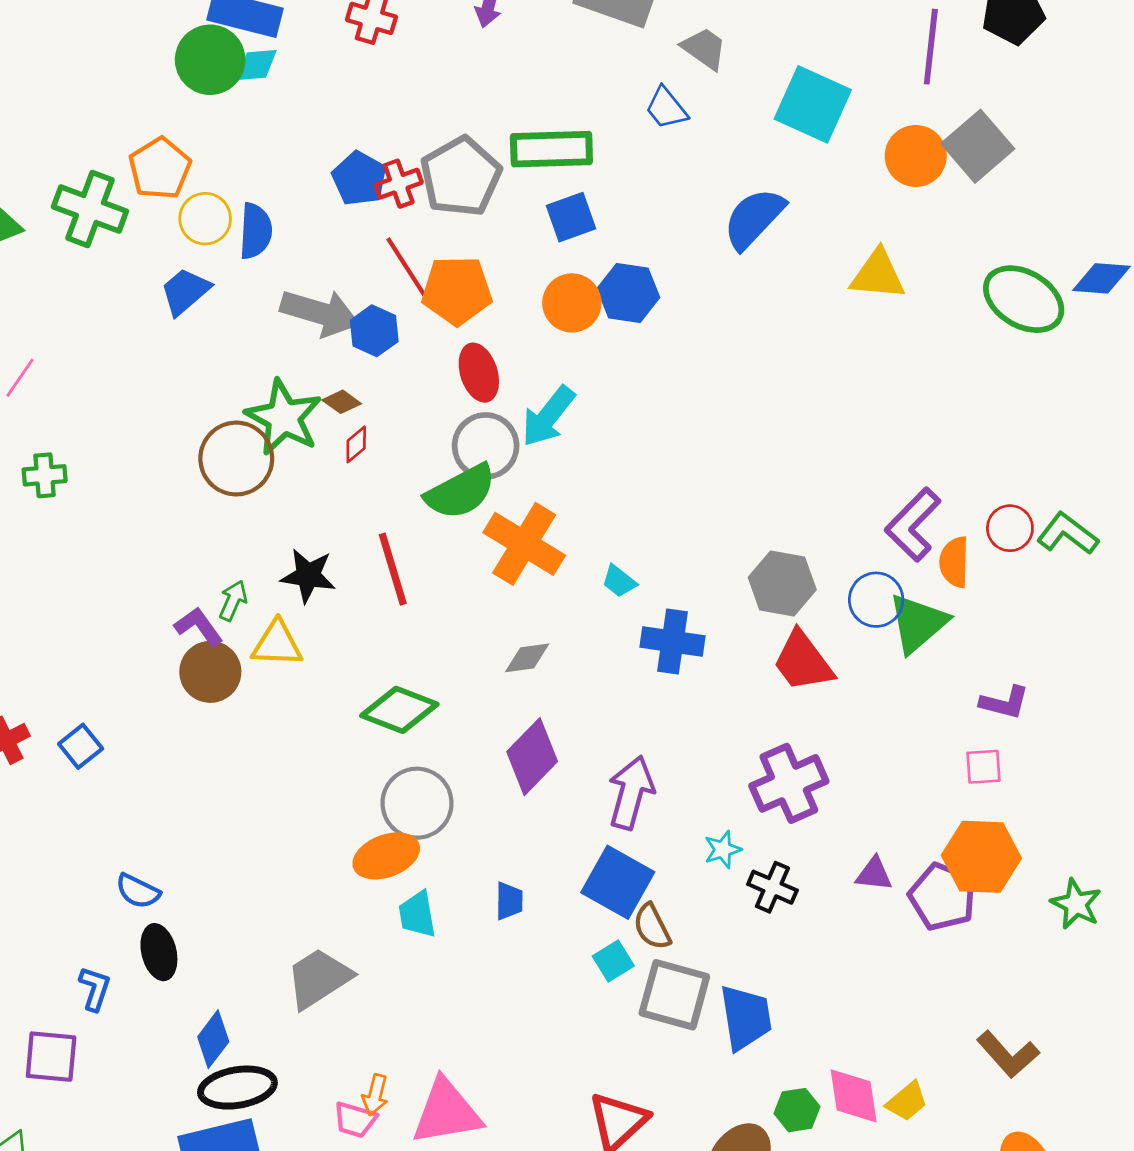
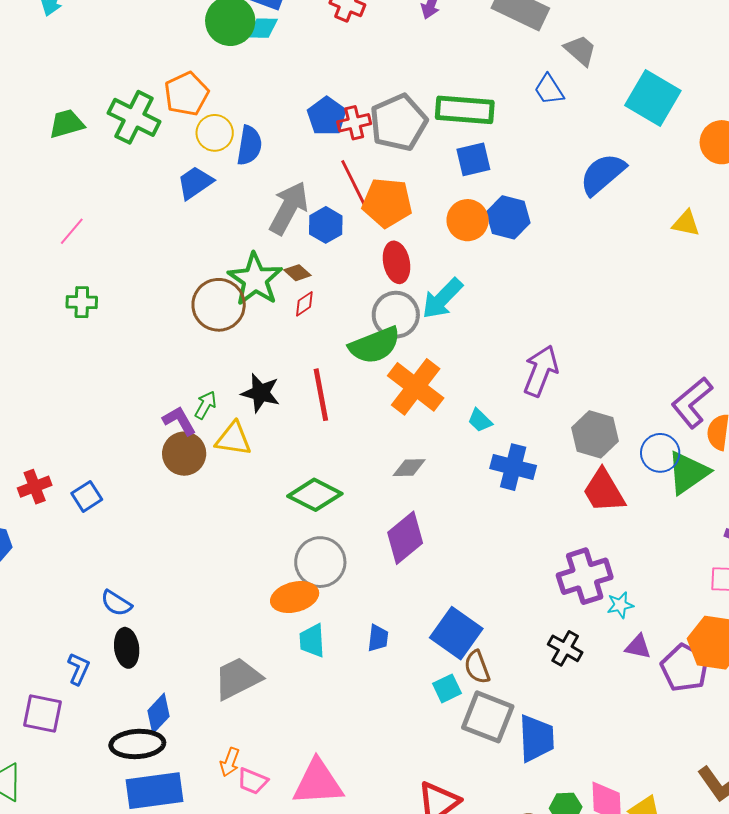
yellow triangle: (878, 275) -> (686, 223), size x0.7
gray arrow: (320, 313) -> (289, 208), turned -84
purple arrow: (631, 793) -> (541, 371), moved
cyan star: (723, 849) -> (620, 605), moved
black ellipse: (237, 1088) -> (137, 744), moved
orange arrow: (375, 1095) -> (230, 762), moved

